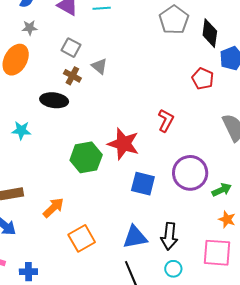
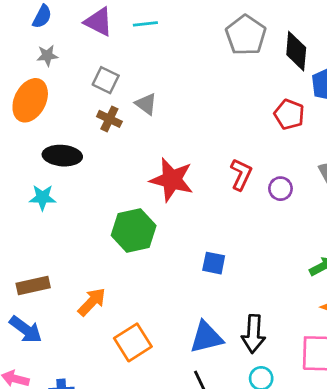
black ellipse: (54, 100) -> (62, 156), moved
red star: (123, 144) -> (172, 180), moved
purple circle: (190, 173) -> (280, 189), moved, size x0.5
blue square: (143, 184) -> (214, 263), size x0.7

